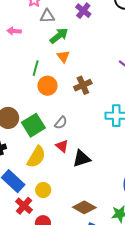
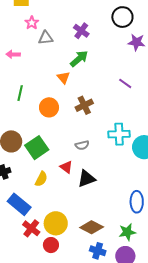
green arrow: (59, 36) -> (79, 59), moved
green line: (36, 68) -> (20, 93), moved
gray semicircle: (61, 123) -> (82, 145), moved, turned 40
yellow semicircle: (36, 157) -> (41, 179), size x0.7
yellow circle: (43, 190) -> (56, 223), moved, size x1.5

